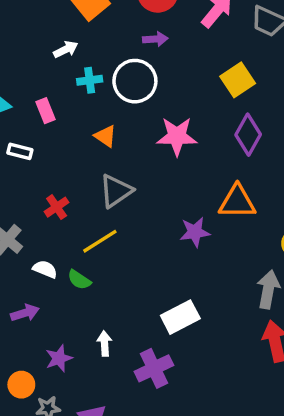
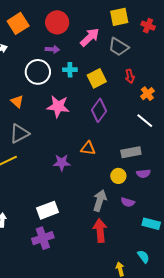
cyan cross: (90, 80) -> (70, 70), moved
orange triangle: (237, 202) -> (88, 148), size x0.7
purple cross: (154, 368) -> (43, 238), moved

